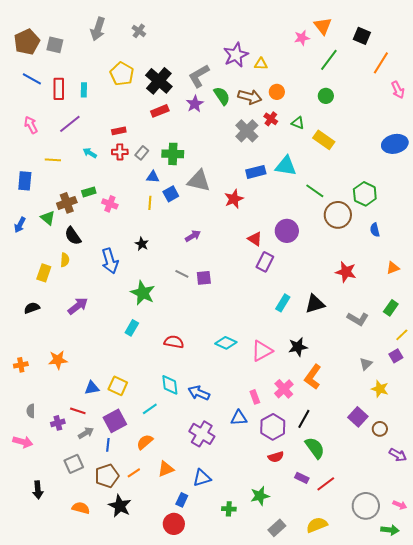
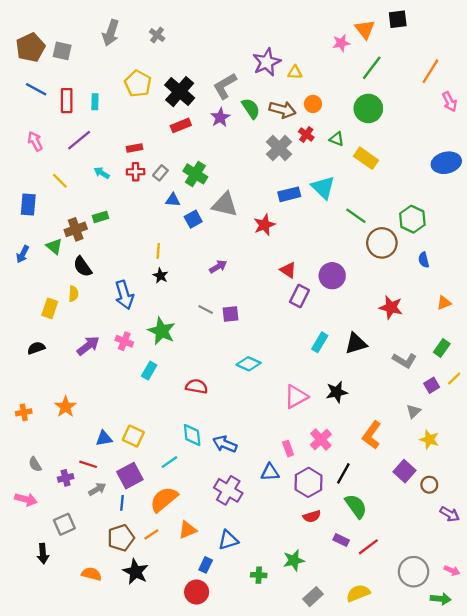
black square: (362, 36) -> (398, 19), moved, turned -30
green circle: (326, 96) -> (368, 108), size x1.6
green cross: (173, 154) -> (195, 174), turned 30
yellow line: (53, 160) -> (60, 181), turned 42
cyan triangle: (286, 166) -> (323, 188), turned 35
yellow line: (150, 203) -> (158, 251), moved
pink cross: (110, 204) -> (124, 341), moved
purple circle: (287, 231) -> (332, 276), moved
cyan diamond: (226, 343) -> (249, 364), moved
purple square: (396, 356) -> (432, 385), moved
orange star: (58, 360) -> (66, 407), turned -30
orange L-shape: (313, 377) -> (372, 435), moved
gray semicircle: (31, 411) -> (35, 464), turned -32
orange semicircle: (145, 442) -> (164, 499), size x1.5
gray square: (74, 464) -> (64, 524), moved

